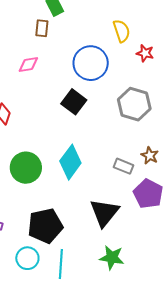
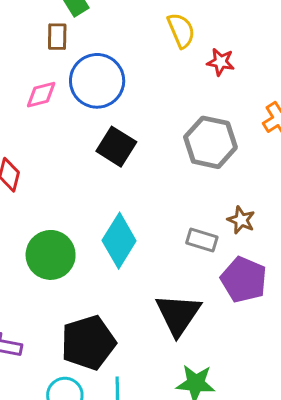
blue circle: (91, 63) -> (97, 81), moved

